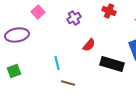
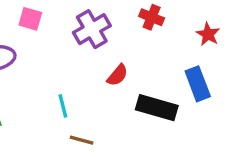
pink square: (38, 12) -> (30, 19), turned -32
purple cross: (74, 18) -> (92, 29), size x1.5

